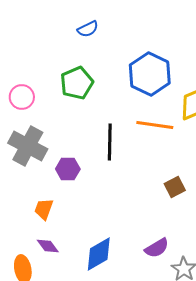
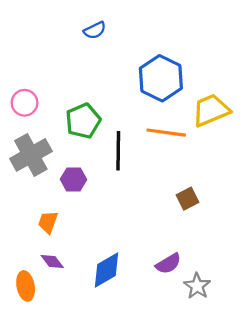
green pentagon: (77, 83) -> (83, 121), moved
gray cross: (28, 146) -> (31, 155), turned 33

